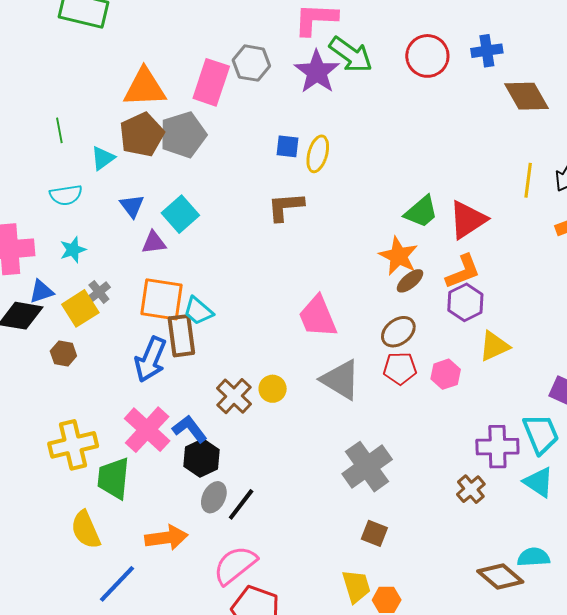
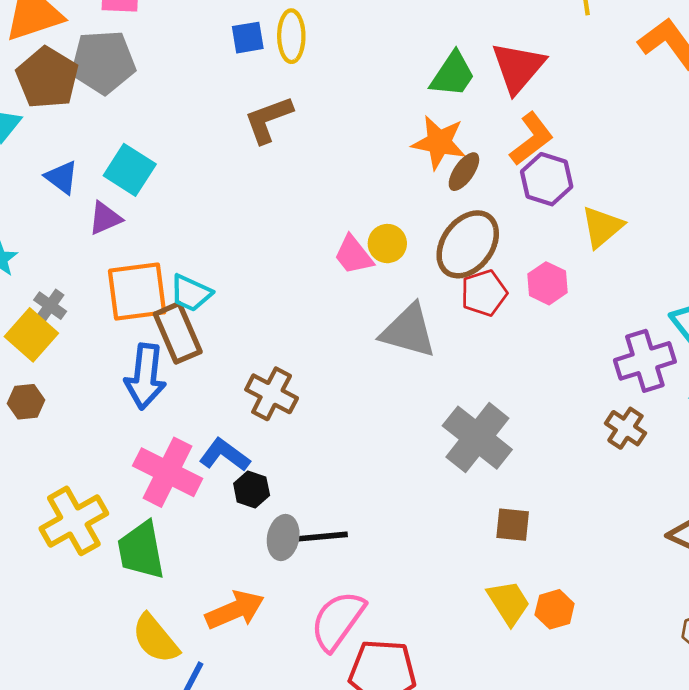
gray pentagon: (183, 135) -> (103, 62), turned 30
pink trapezoid: (318, 317) -> (354, 255), size x0.7
brown ellipse: (398, 332) -> (468, 244), size x1.4
yellow circle: (273, 389) -> (387, 244), moved
black hexagon: (202, 458) -> (252, 489), size x0.7
black line: (241, 504) -> (323, 537), turned 63
yellow semicircle: (86, 530) -> (155, 639), moved

